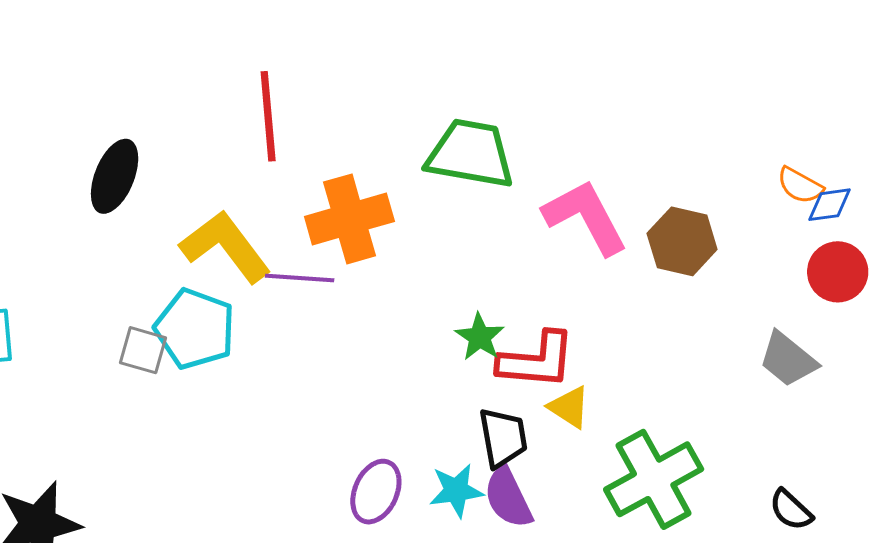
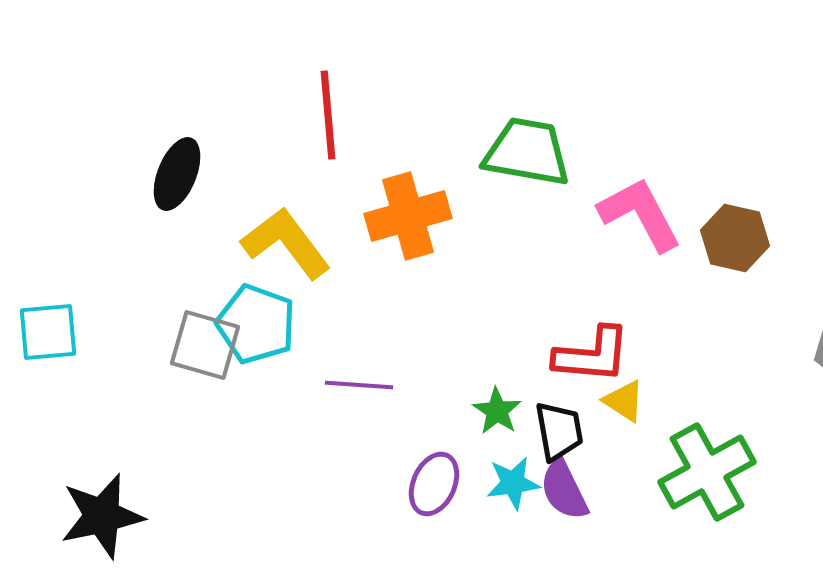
purple line: (300, 278) -> (359, 385), moved
green star: (480, 337) -> (497, 411), moved
gray square: (143, 350) -> (205, 345), size x1.5

